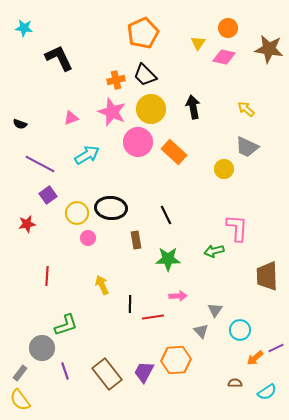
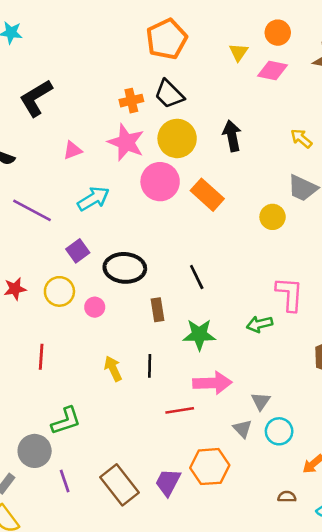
black L-shape: (59, 58) -> (36, 98), moved, turned -96
purple square: (48, 195) -> (78, 251), moved
yellow circle: (77, 213) -> (59, 291), moved
pink arrow: (178, 296) -> (212, 383), size x1.6
black line: (130, 304) -> (150, 366), moved
cyan circle: (240, 330) -> (279, 431), moved

